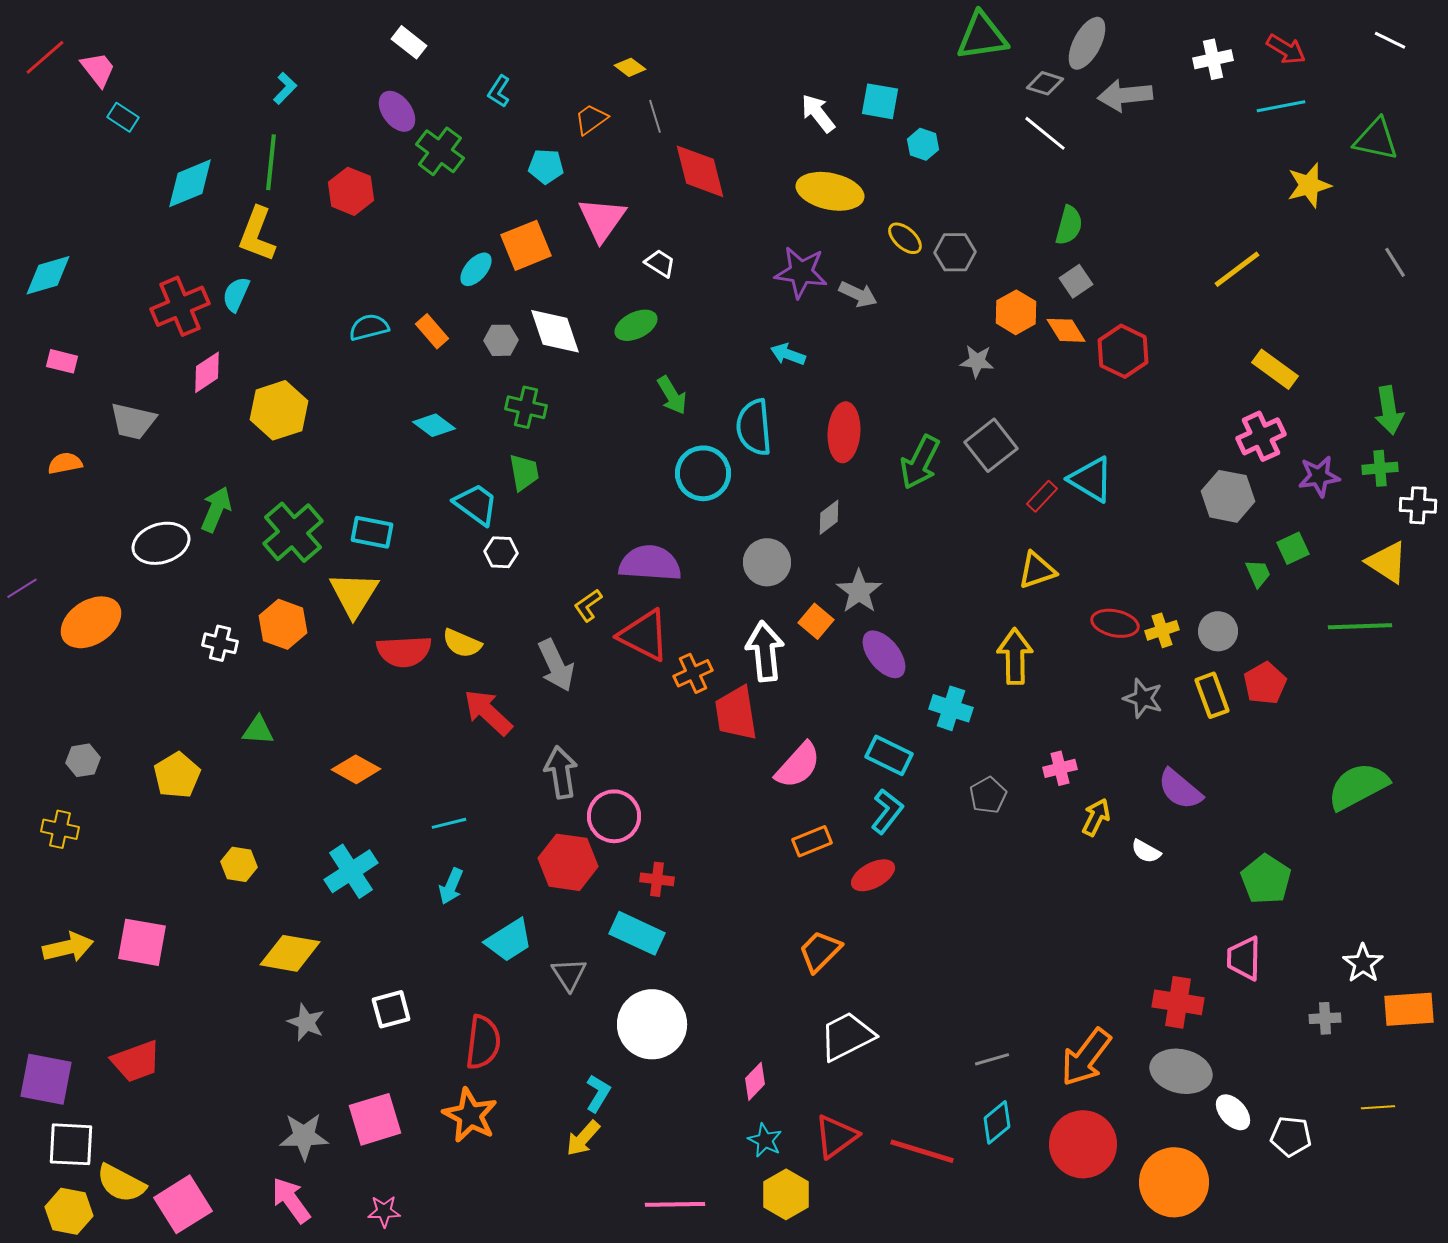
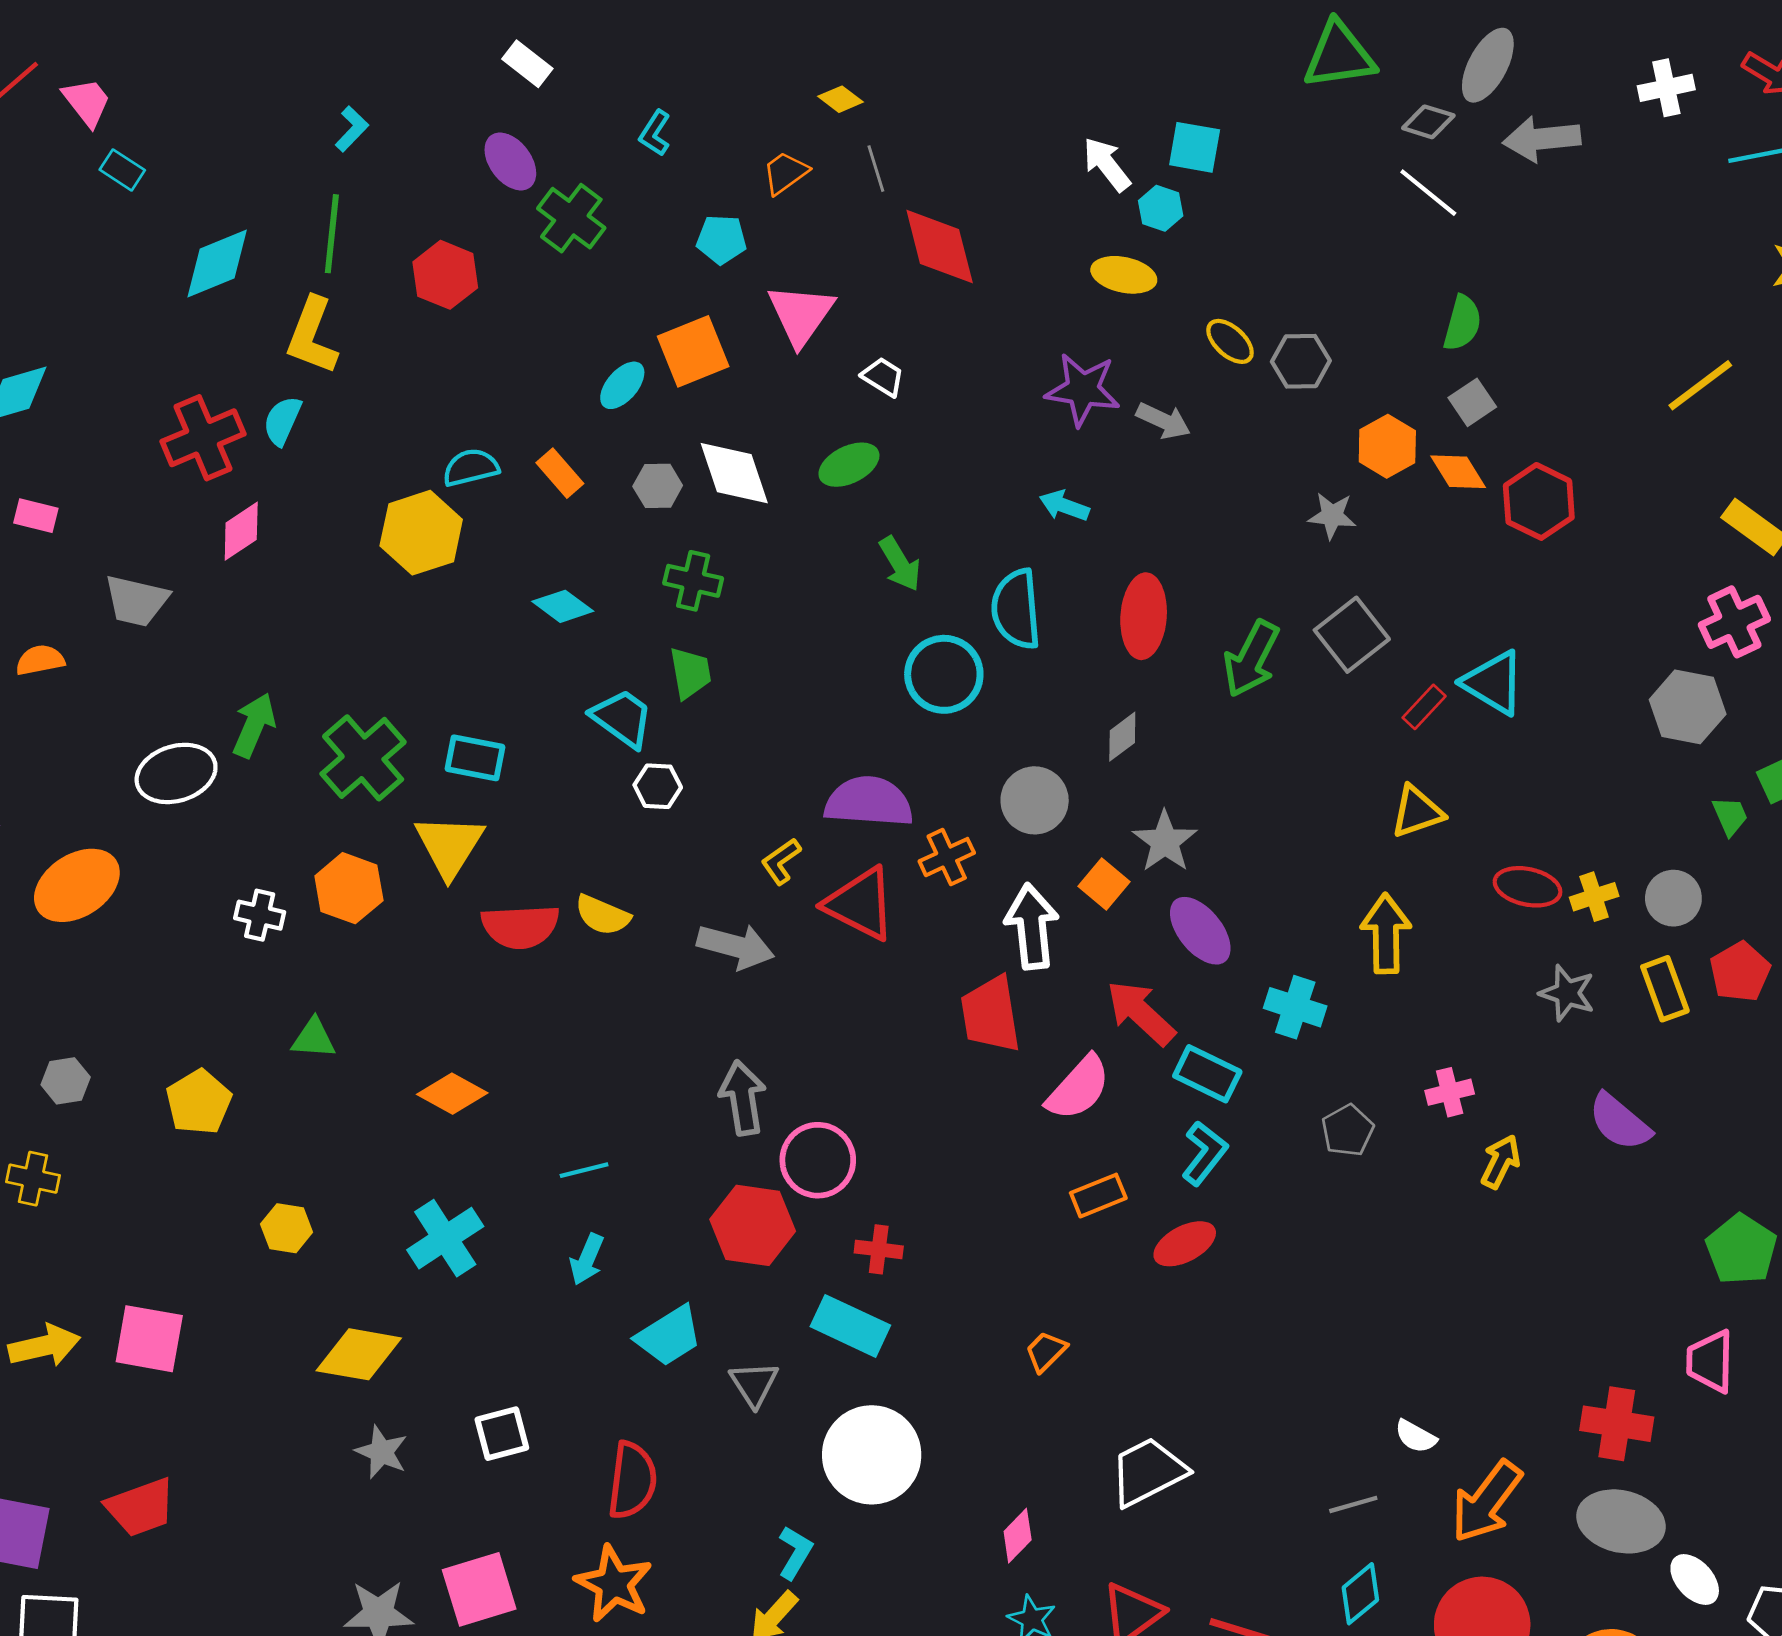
cyan hexagon: (923, 144) -> (1161, 208), moved
yellow ellipse: (830, 191) -> (1124, 275), size x0.7
yellow hexagon: (279, 410) -> (421, 533), moved
gray arrow: (556, 665) -> (736, 946), turned -50
orange cross: (693, 673) -> (947, 857), moved
red arrow: (488, 712) -> (1141, 1013), moved
white semicircle: (1146, 851) -> (1416, 1436), moved
orange trapezoid: (820, 951) -> (1046, 1351), moved, size x0.7

